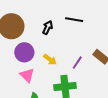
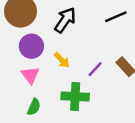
black line: (74, 20) -> (116, 17), moved, turned -42
black arrow: (48, 28) -> (65, 20), size x1.5

